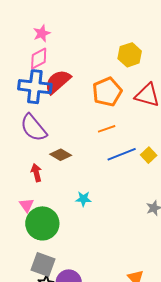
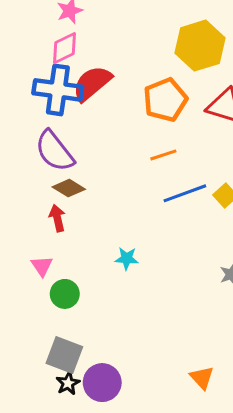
yellow hexagon: (130, 55) -> (200, 46), size x1.4
brown diamond: (61, 155) -> (69, 188), moved
green circle: (42, 223) -> (65, 294), size x0.6

